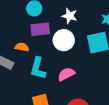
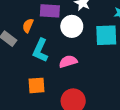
orange semicircle: (22, 47) -> (28, 26), turned -88

